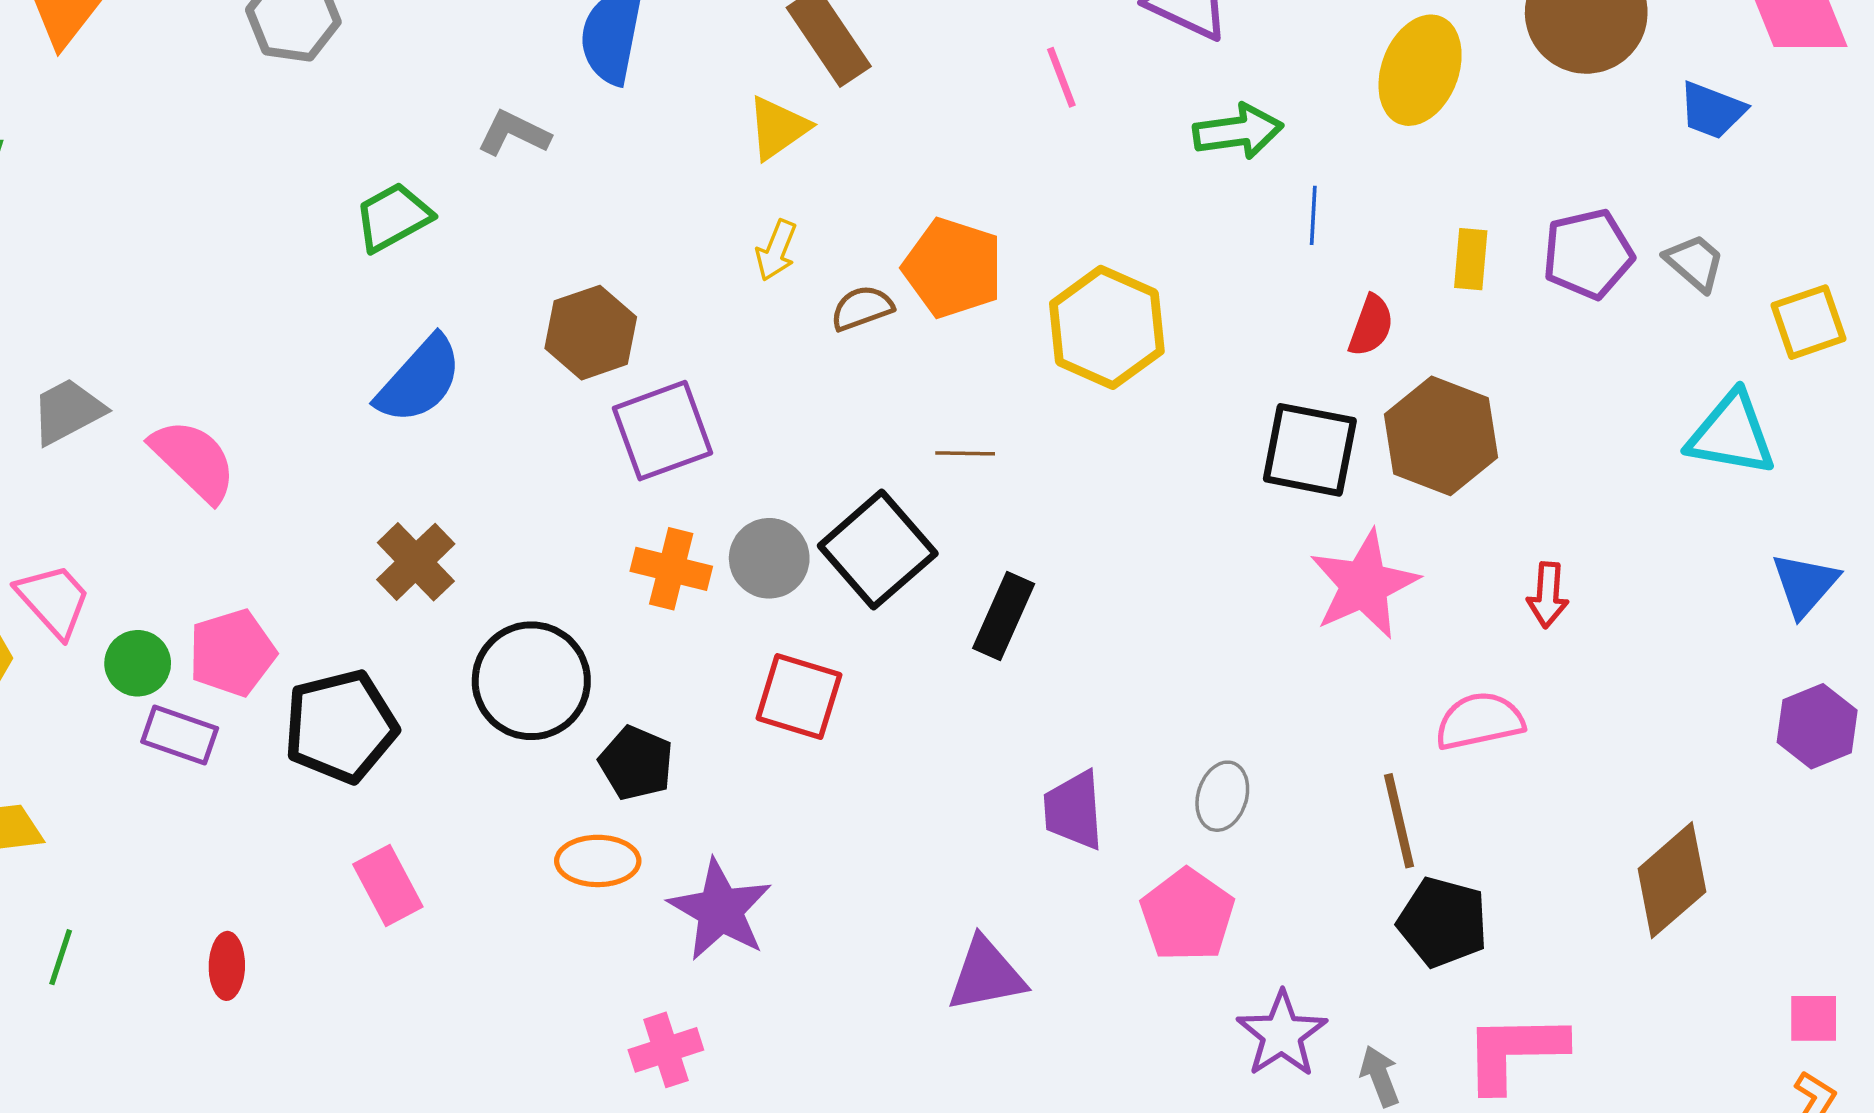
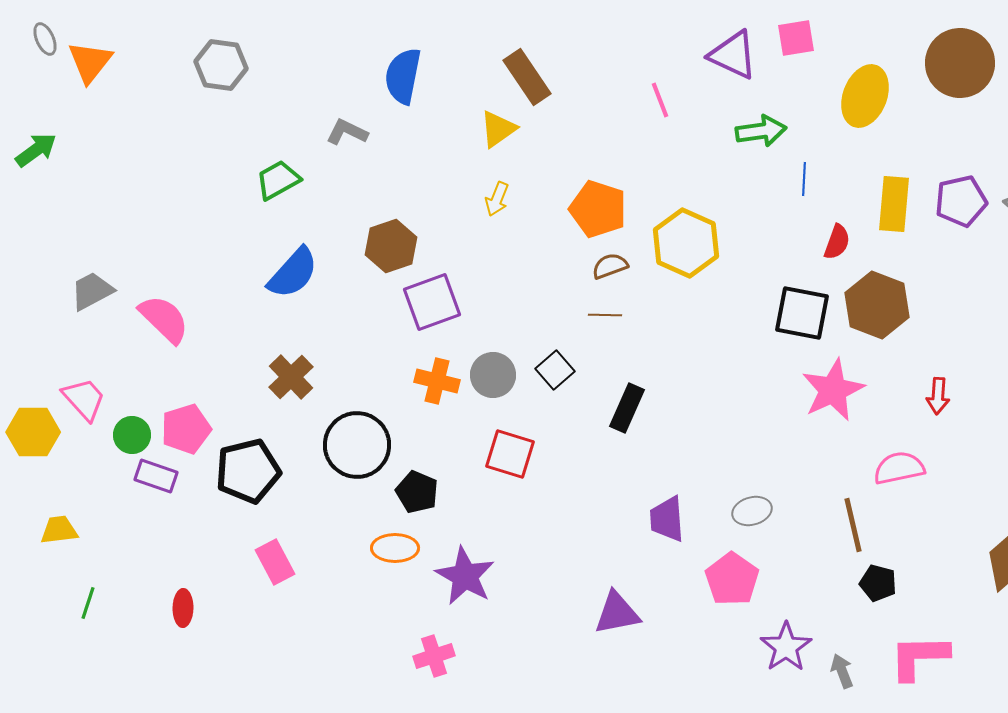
yellow rectangle: (1471, 259) -> (894, 204), size x1.6
brown semicircle: (862, 308) -> (610, 266), moved
black square: (878, 550) -> (555, 370), size x0.6
gray ellipse: (1222, 796) -> (752, 511), turned 57
black pentagon: (1443, 922) -> (878, 583), size x0.7

